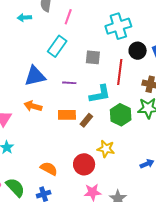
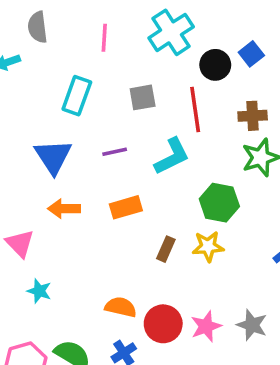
pink line: (68, 17) -> (104, 38), moved
blue triangle: (35, 76) -> (53, 157), turned -35
green hexagon: (121, 115) -> (219, 203), moved
brown rectangle: (86, 120) -> (166, 249), moved
red circle: (84, 164) -> (163, 324), moved

